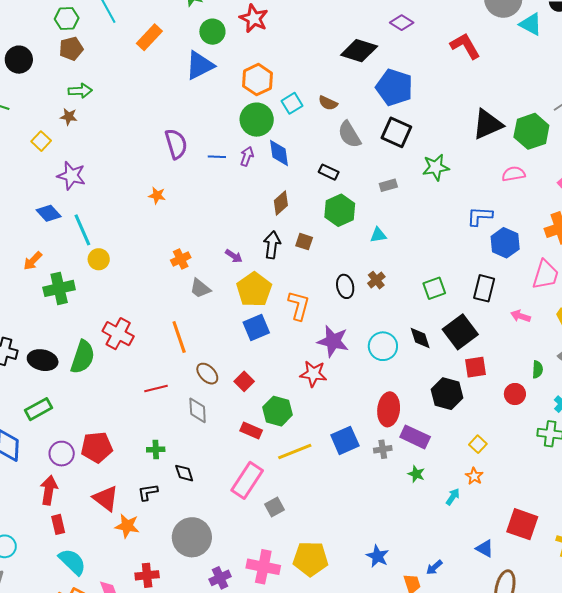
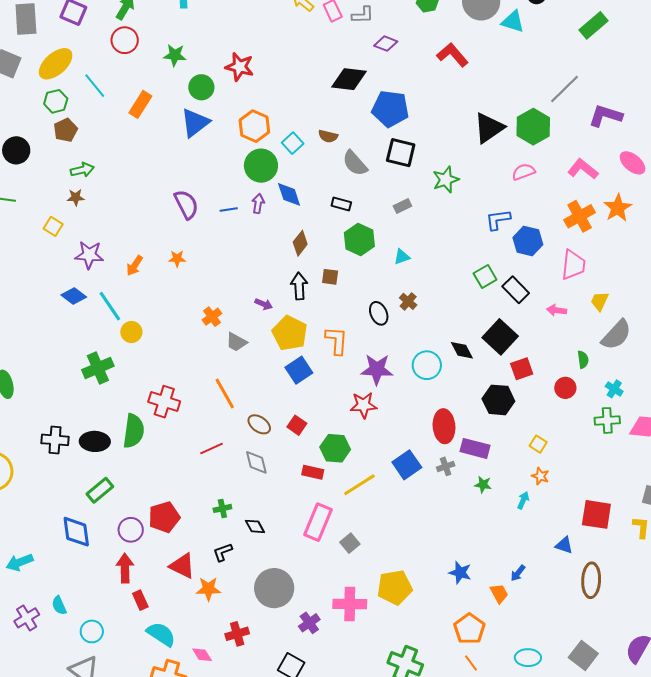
orange arrow: (33, 261) -> (135, 266), moved
green square: (434, 288) -> (485, 276), moved
black rectangle: (484, 288) -> (516, 290), turned -48

